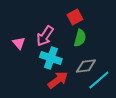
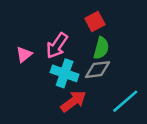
pink triangle: (19, 43) -> (24, 54), turned 32
gray diamond: (86, 66) -> (97, 70), moved

